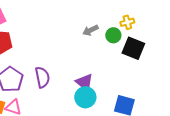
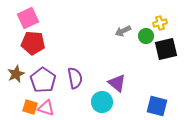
black square: (133, 48) -> (166, 49), turned -35
cyan circle: (85, 97) -> (102, 102), moved

